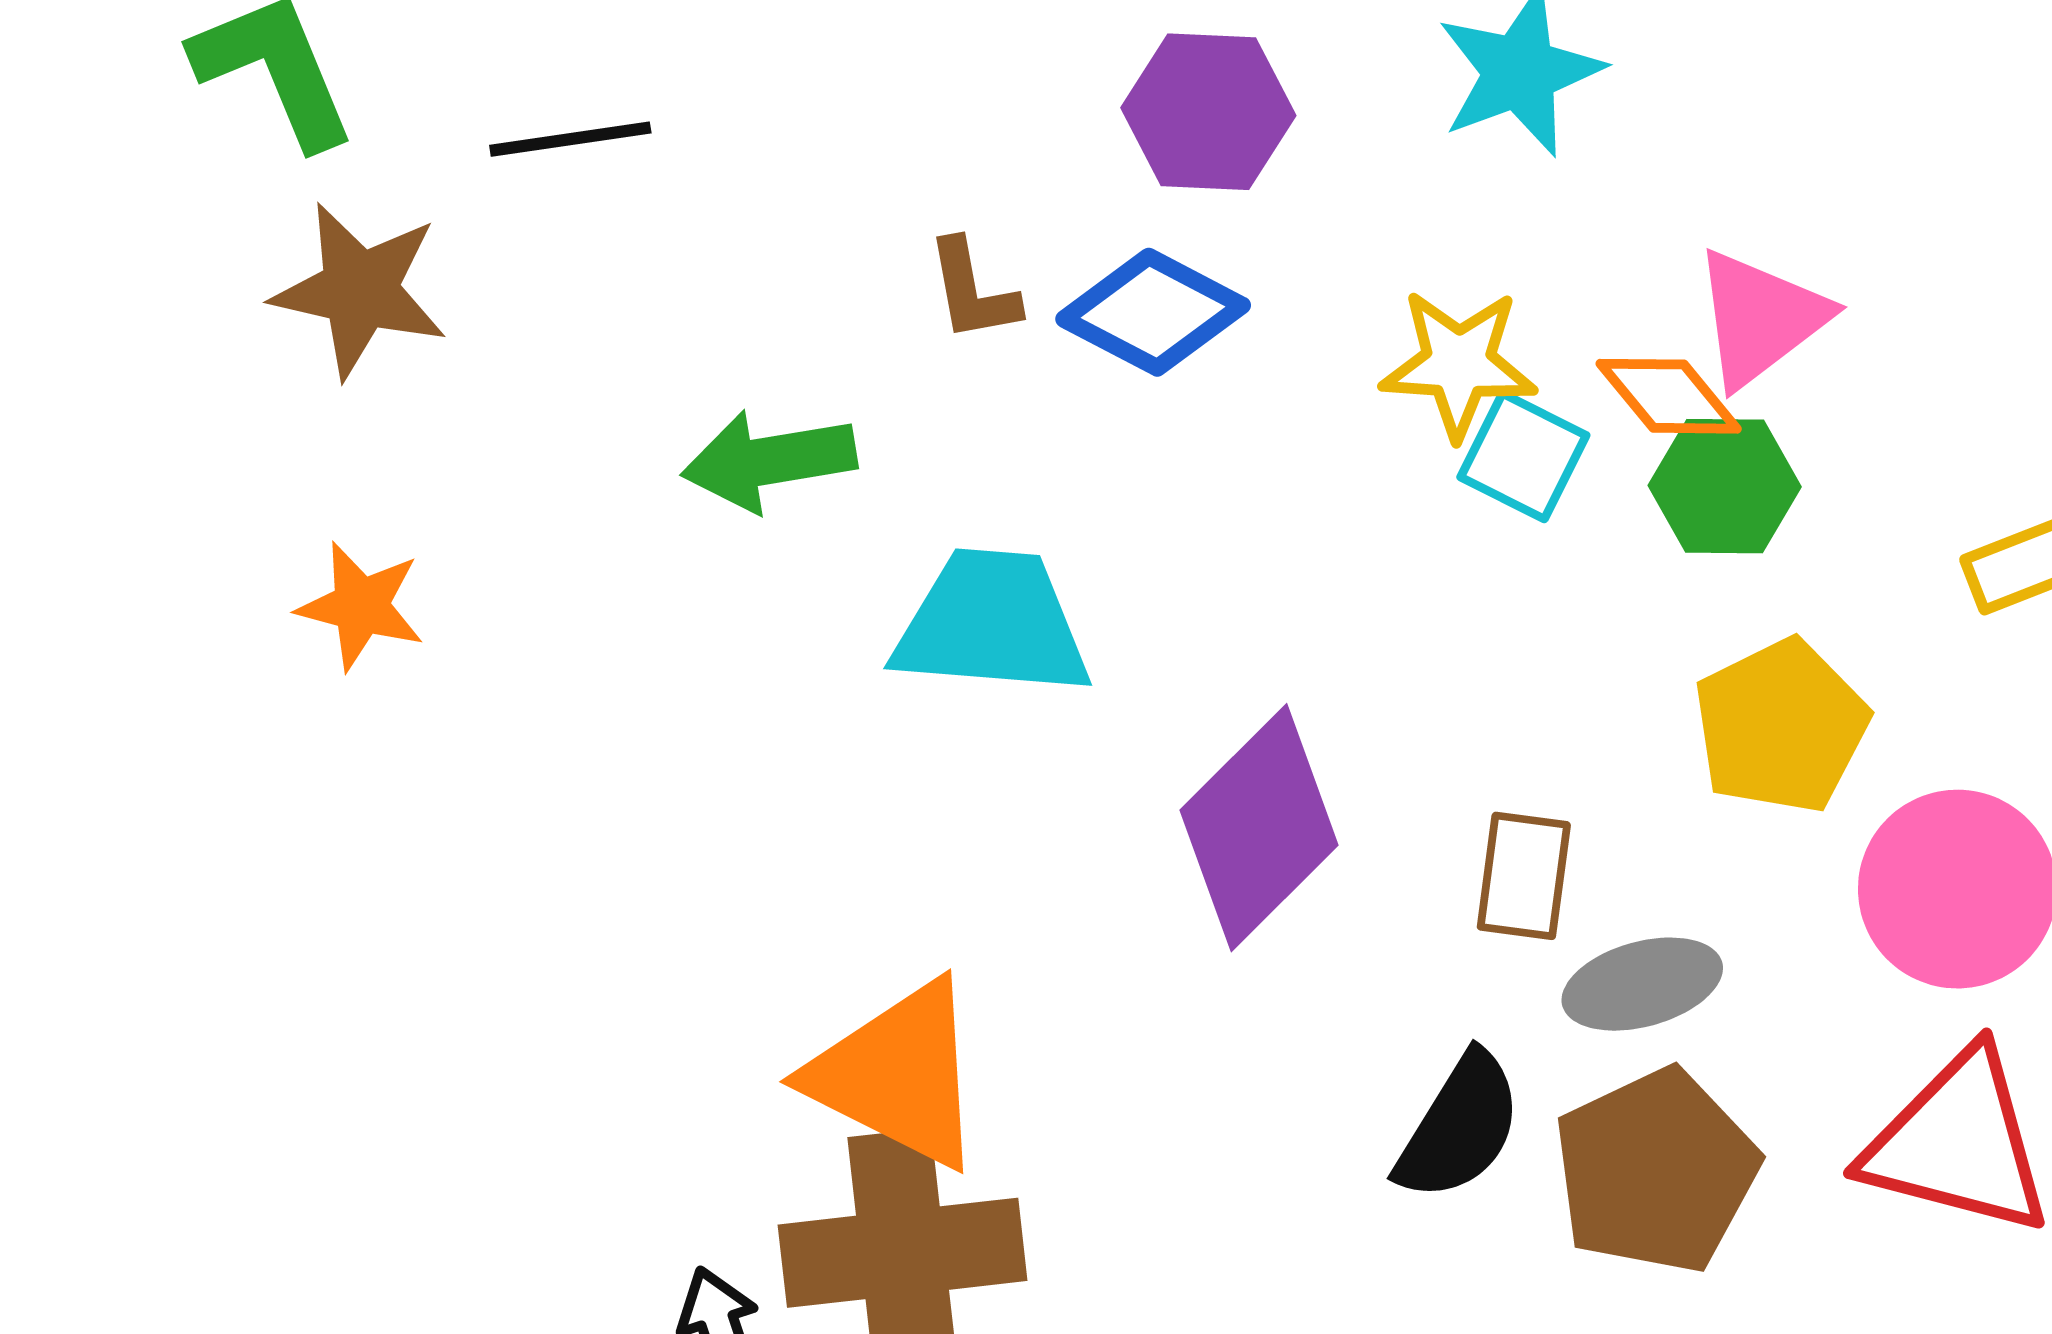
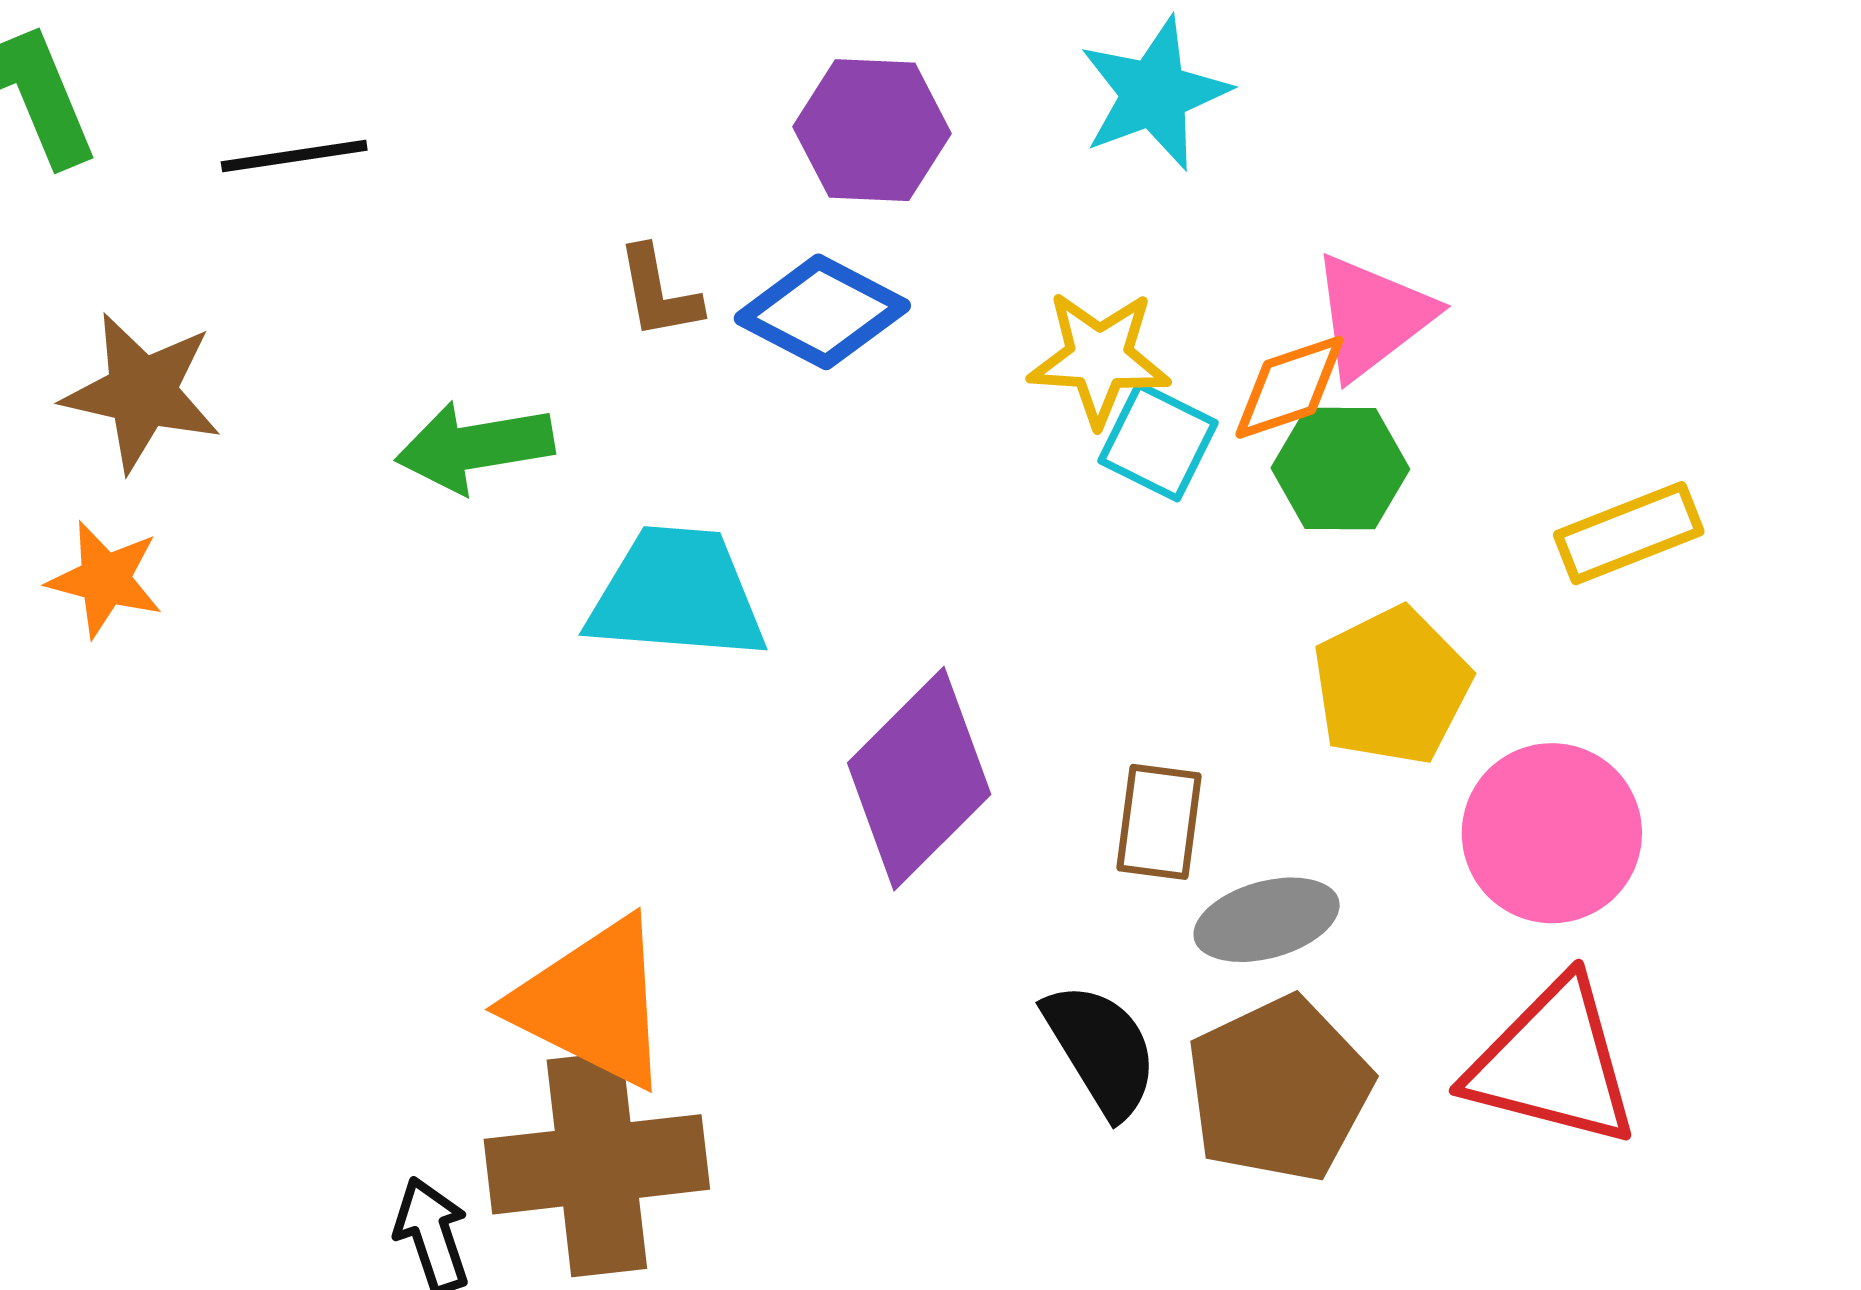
brown star: (360, 290) -> (142, 392), moved
orange diamond: (1669, 396) -> (1289, 387), turned -69
black semicircle: (1459, 1127) -> (1101, 1049), turned -63

